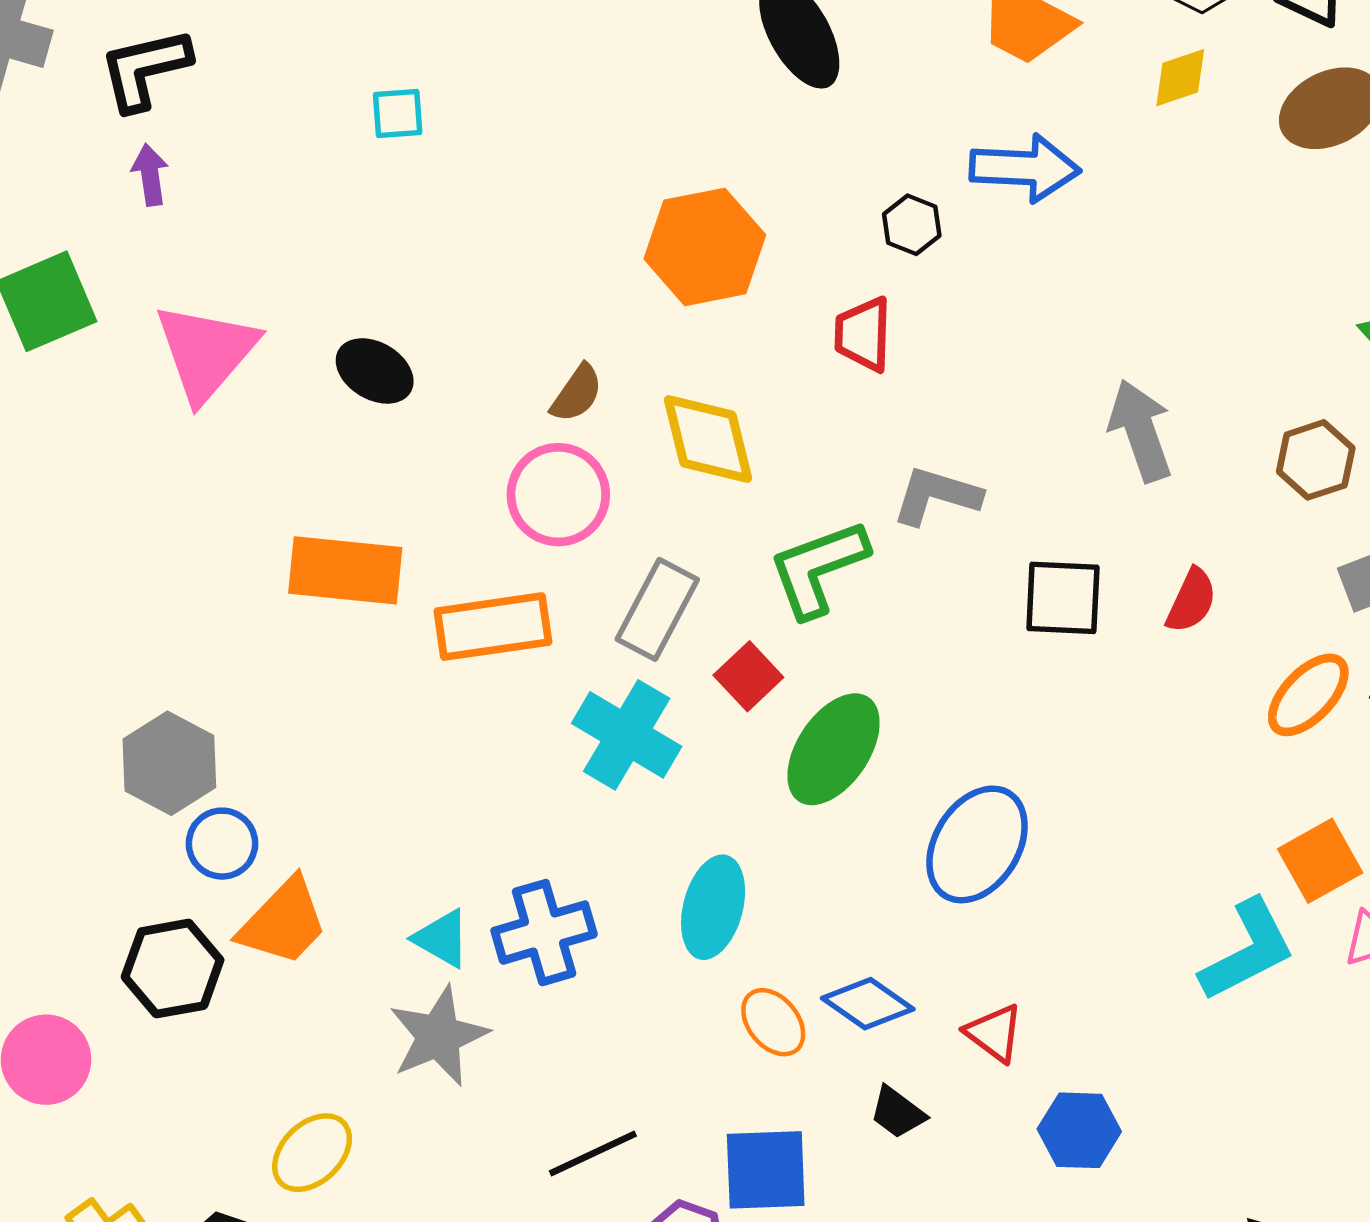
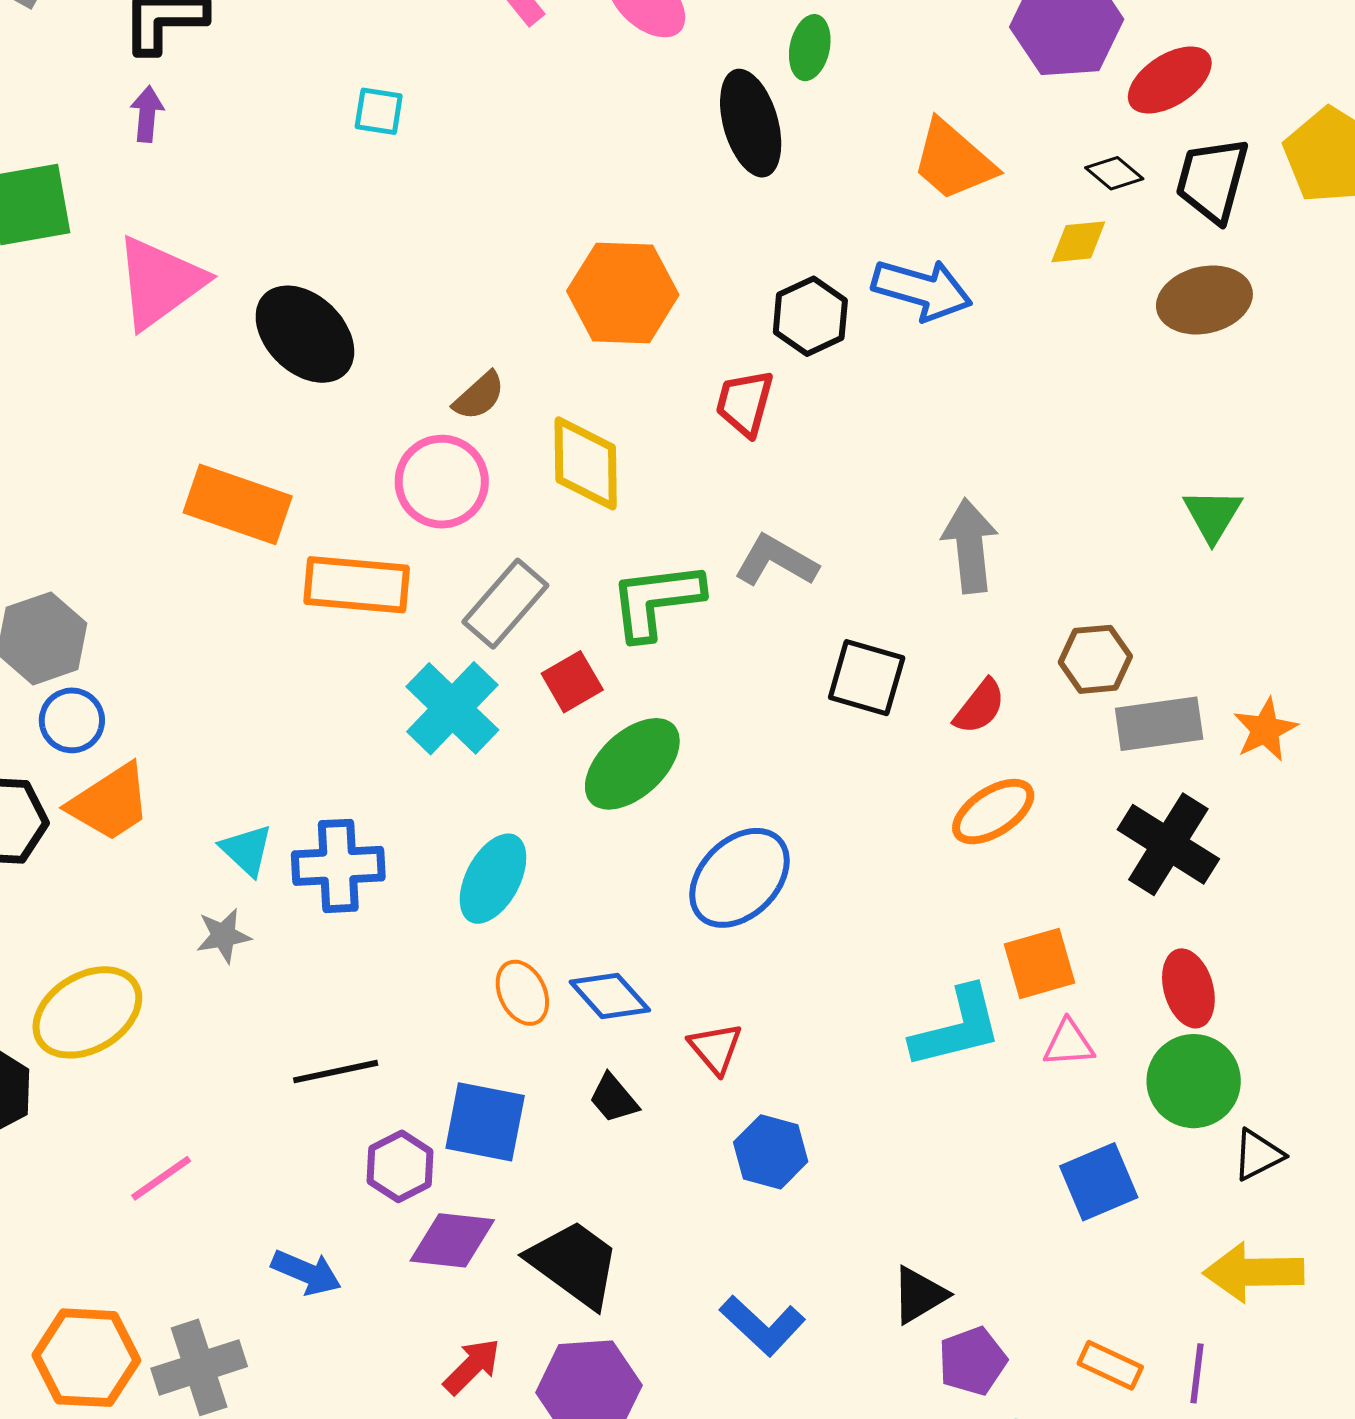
black hexagon: (912, 225) -> (810, 316), size x1.4
black ellipse: (375, 371) -> (305, 334), size x1.5
brown hexagon: (1316, 460) -> (1095, 659), moved
orange ellipse: (1308, 695) -> (993, 812), moved
gray star: (438, 1036) -> (223, 936), size x0.6
yellow ellipse: (312, 1153) -> (87, 1012), size x1.4

